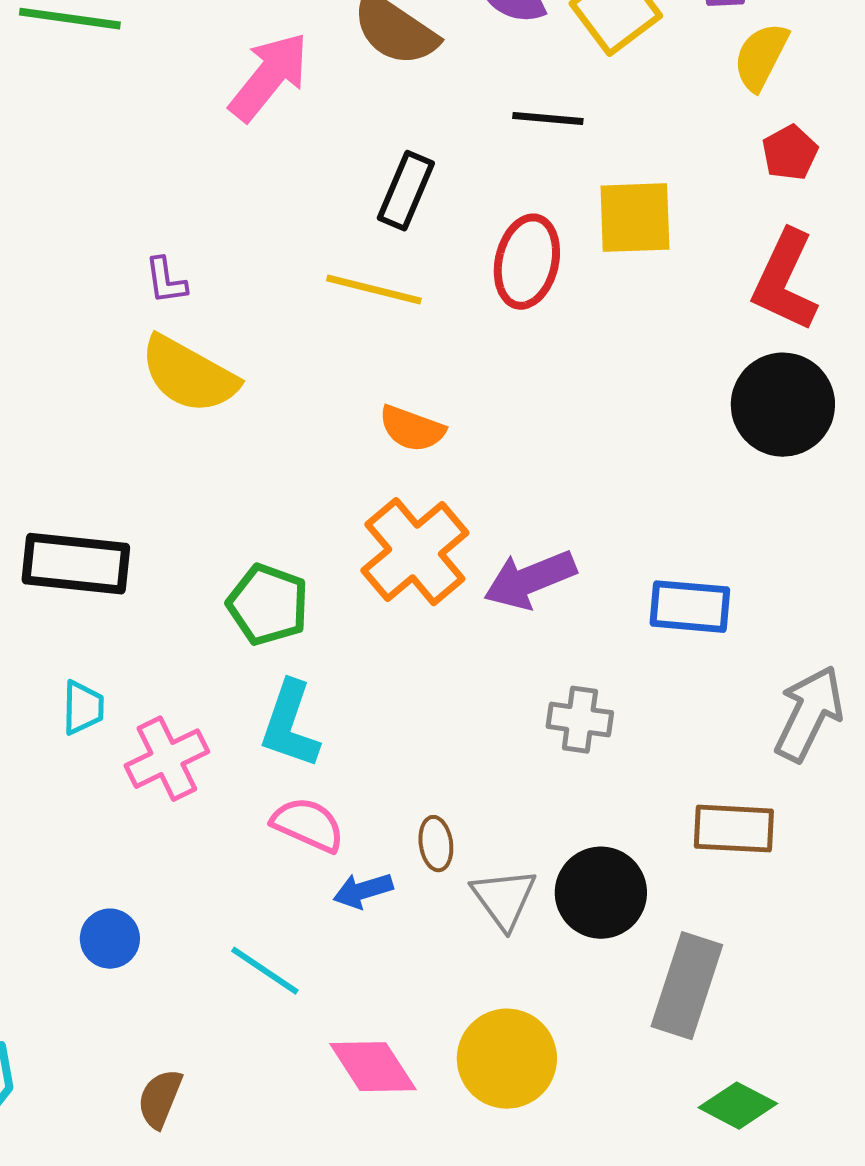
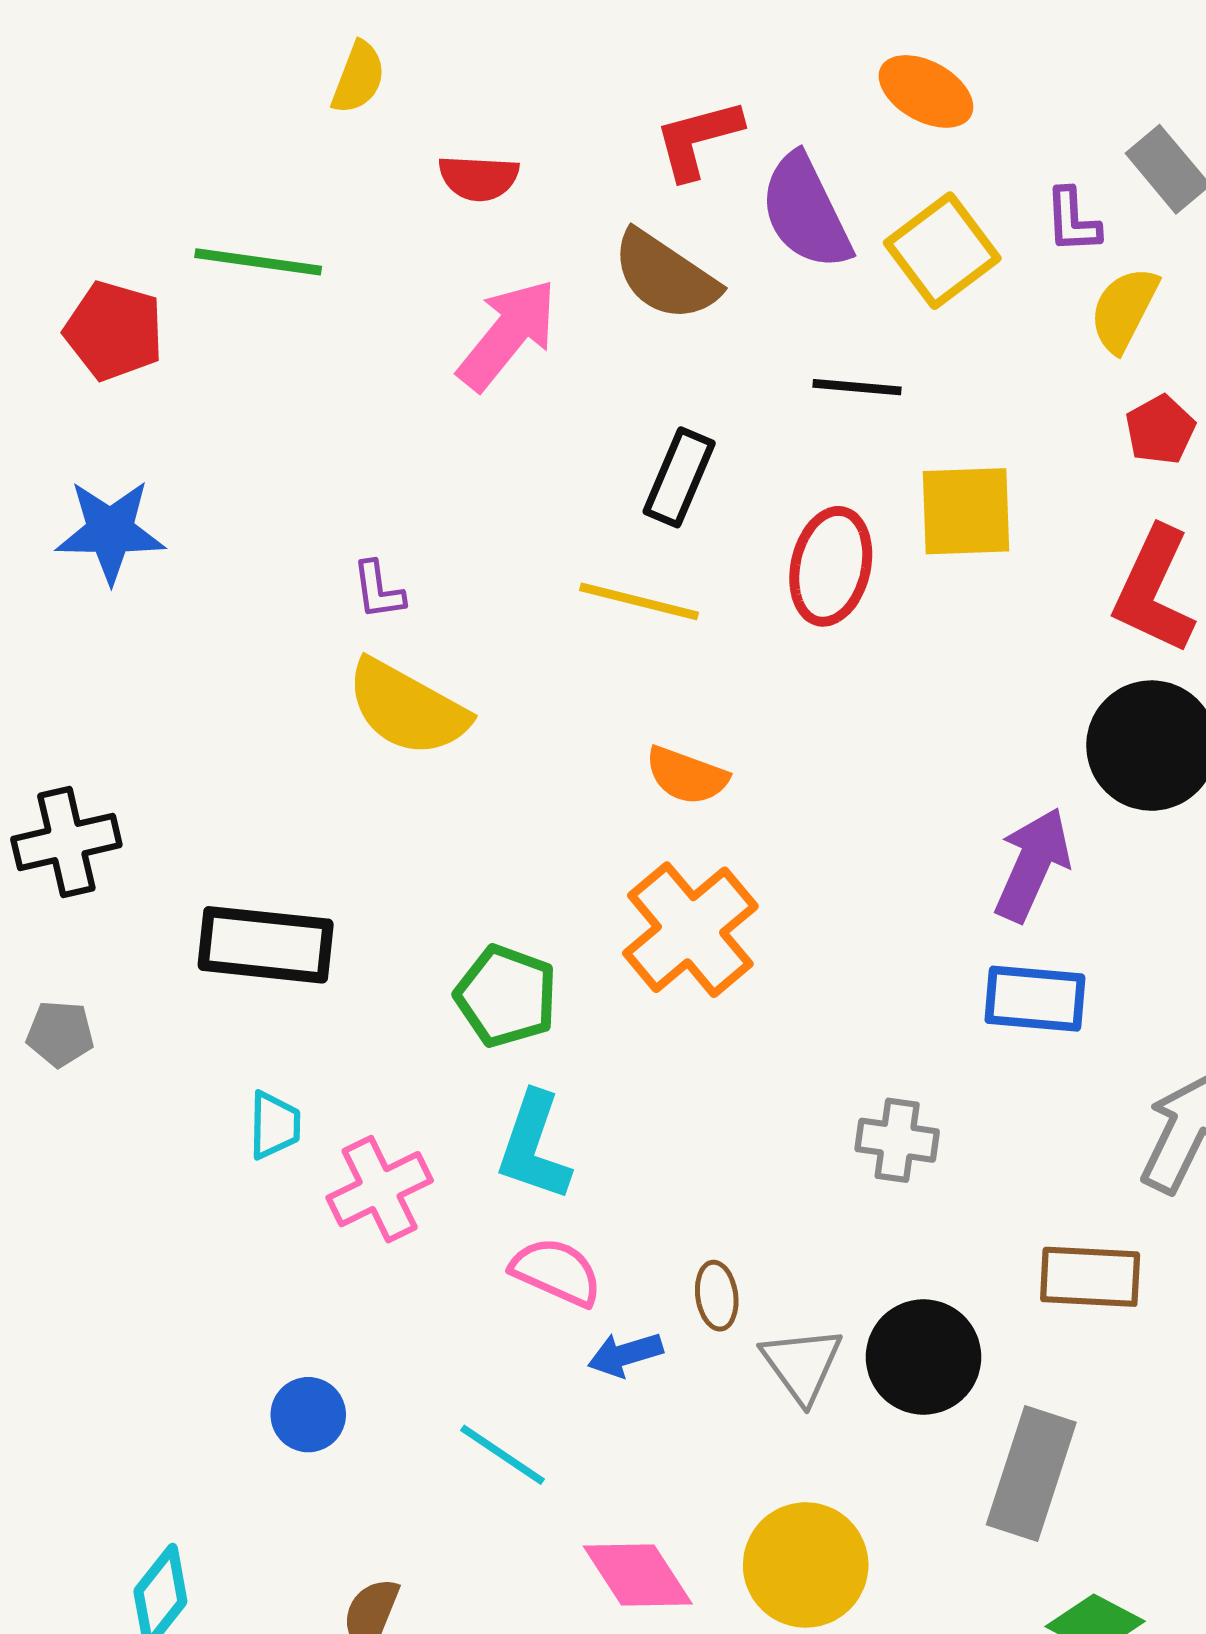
purple arrow: (530, 580) -> (1032, 865), moved, turned 136

